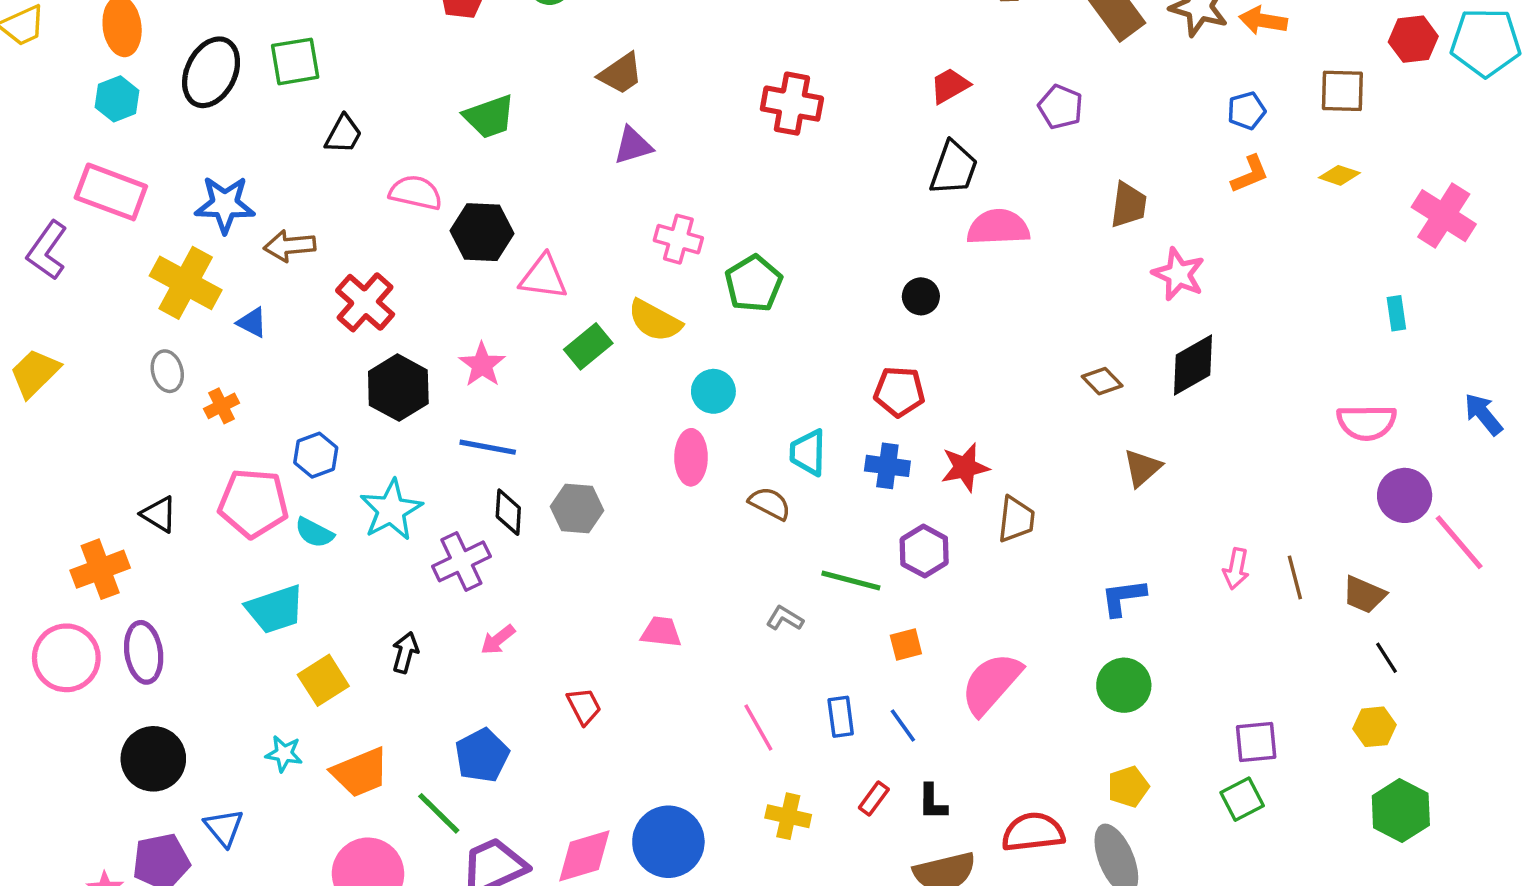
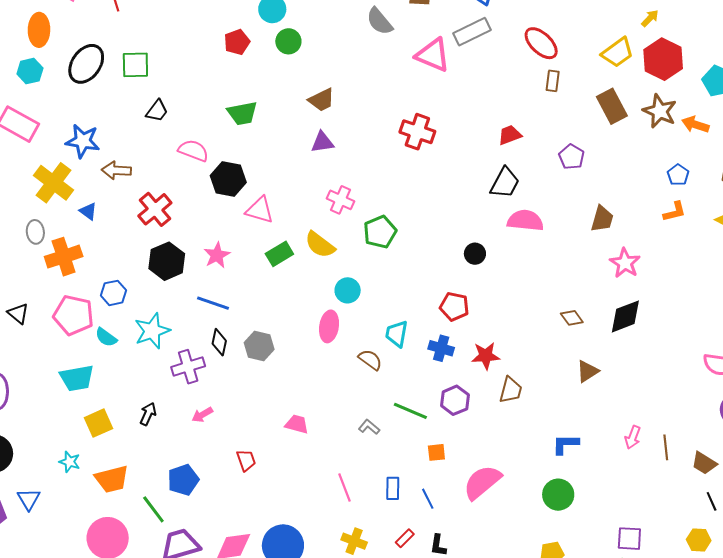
blue pentagon: (1246, 111) -> (678, 175), turned -30
orange cross: (222, 406) -> (64, 257), size x1.8

